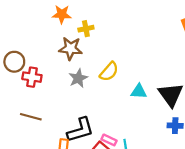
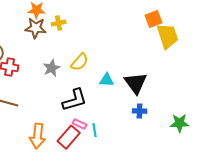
brown star: (71, 48) -> (36, 28), moved
black L-shape: (80, 130) -> (75, 100), moved

